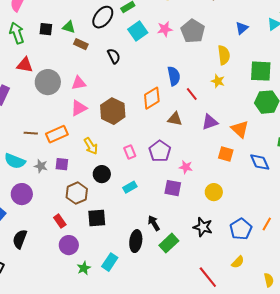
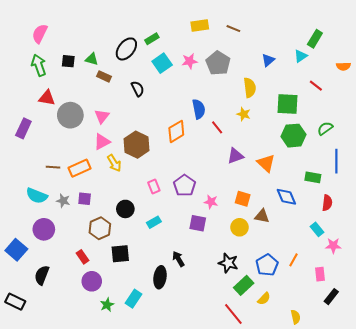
pink triangle: (79, 83) -> (102, 116), turned -42
brown triangle: (175, 119) -> (262, 216), moved
yellow arrow: (91, 146) -> (114, 163), moved
orange square: (226, 154) -> (243, 199), moved
green rectangle: (169, 243) -> (244, 285), moved

